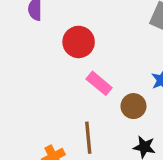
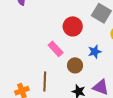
red circle: (79, 42) -> (73, 26), moved

